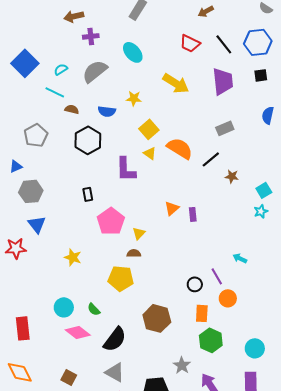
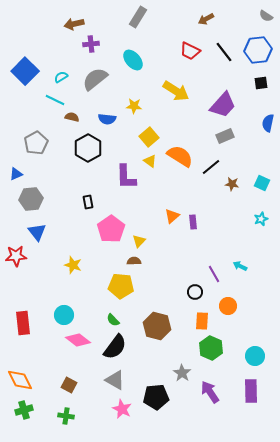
purple trapezoid: (223, 81) -> (223, 105), moved, turned 48
cyan square: (264, 190) -> (262, 183), moved, turned -35
purple line: (217, 276) -> (214, 274), moved
green semicircle: (94, 309) -> (113, 320), moved
red rectangle: (23, 328) -> (23, 323), moved

